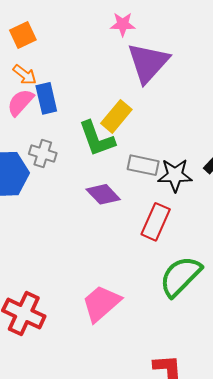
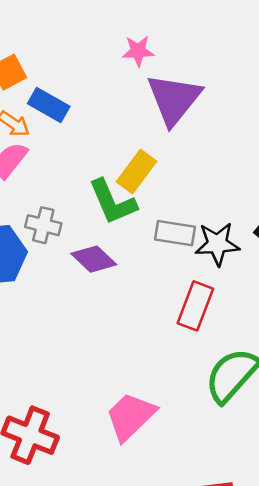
blue rectangle: (46, 98) -> (49, 105), moved, turned -44
purple diamond: (103, 194) -> (94, 259), moved

